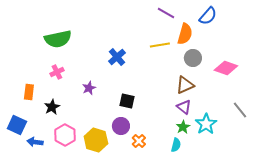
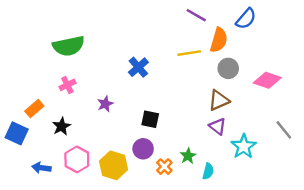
orange rectangle: (29, 92) -> (34, 109), turned 42
blue square: (17, 125) -> (17, 133), moved
green star: (183, 127) -> (188, 156), moved

